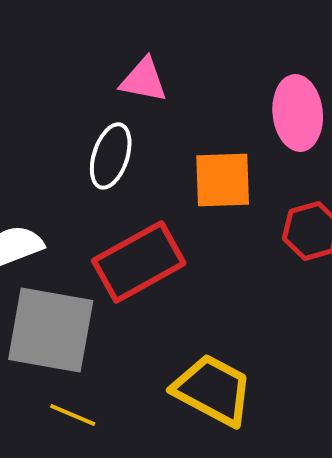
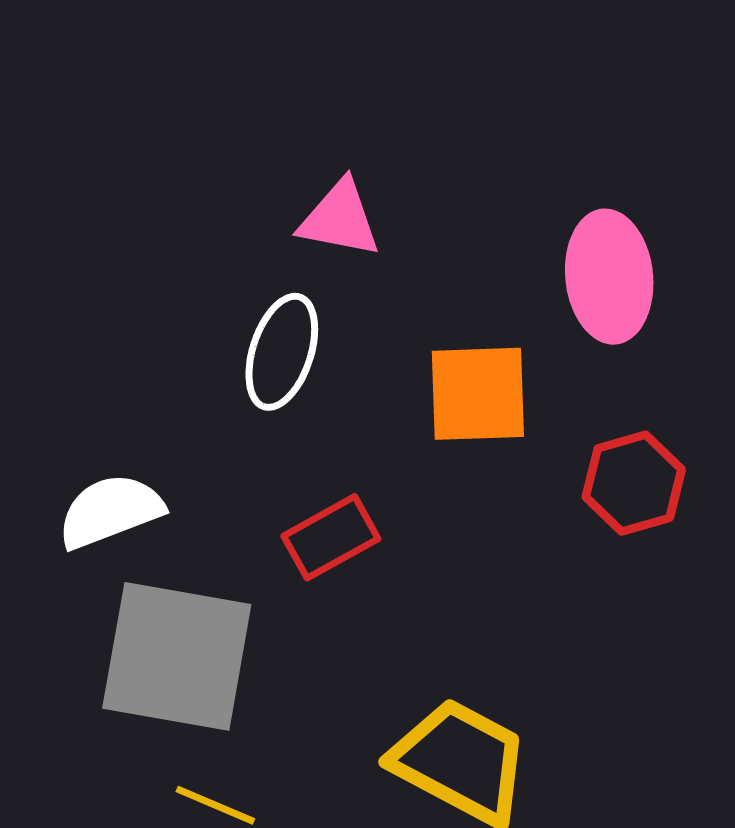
red rectangle: (139, 262) -> (331, 537), size x0.6

